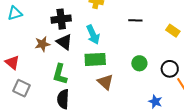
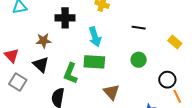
black triangle: (64, 42) -> (41, 64), moved
green circle: (139, 63) -> (139, 60), moved
green L-shape: (60, 74) -> (70, 73), moved
brown triangle: (105, 82) -> (111, 92), moved

